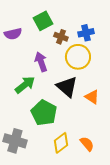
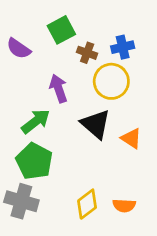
purple semicircle: (13, 34) -> (19, 49), turned 48
green pentagon: (44, 113) -> (34, 161), moved
orange semicircle: (87, 144) -> (124, 205), turned 133

